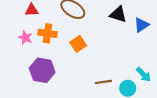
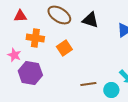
black triangle: (118, 14) -> (90, 20), moved
pink star: (25, 38) -> (14, 55), moved

